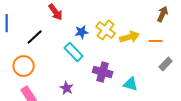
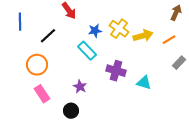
orange line: (156, 41) -> (169, 40), turned -32

